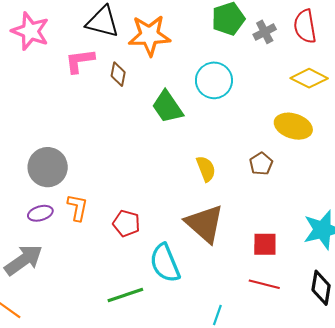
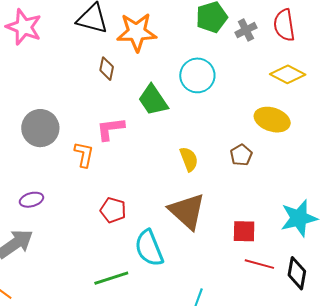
pink L-shape: (80, 61) -> (110, 129), moved
gray circle: (48, 167) -> (40, 128), moved
orange L-shape: (78, 207) -> (84, 154), moved
red line: (264, 284) -> (259, 264), moved

